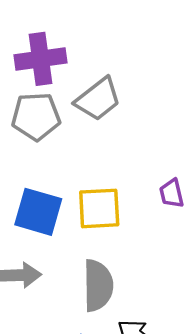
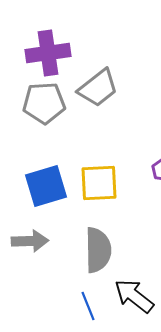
blue square: (38, 212) -> (46, 186), turned -33

